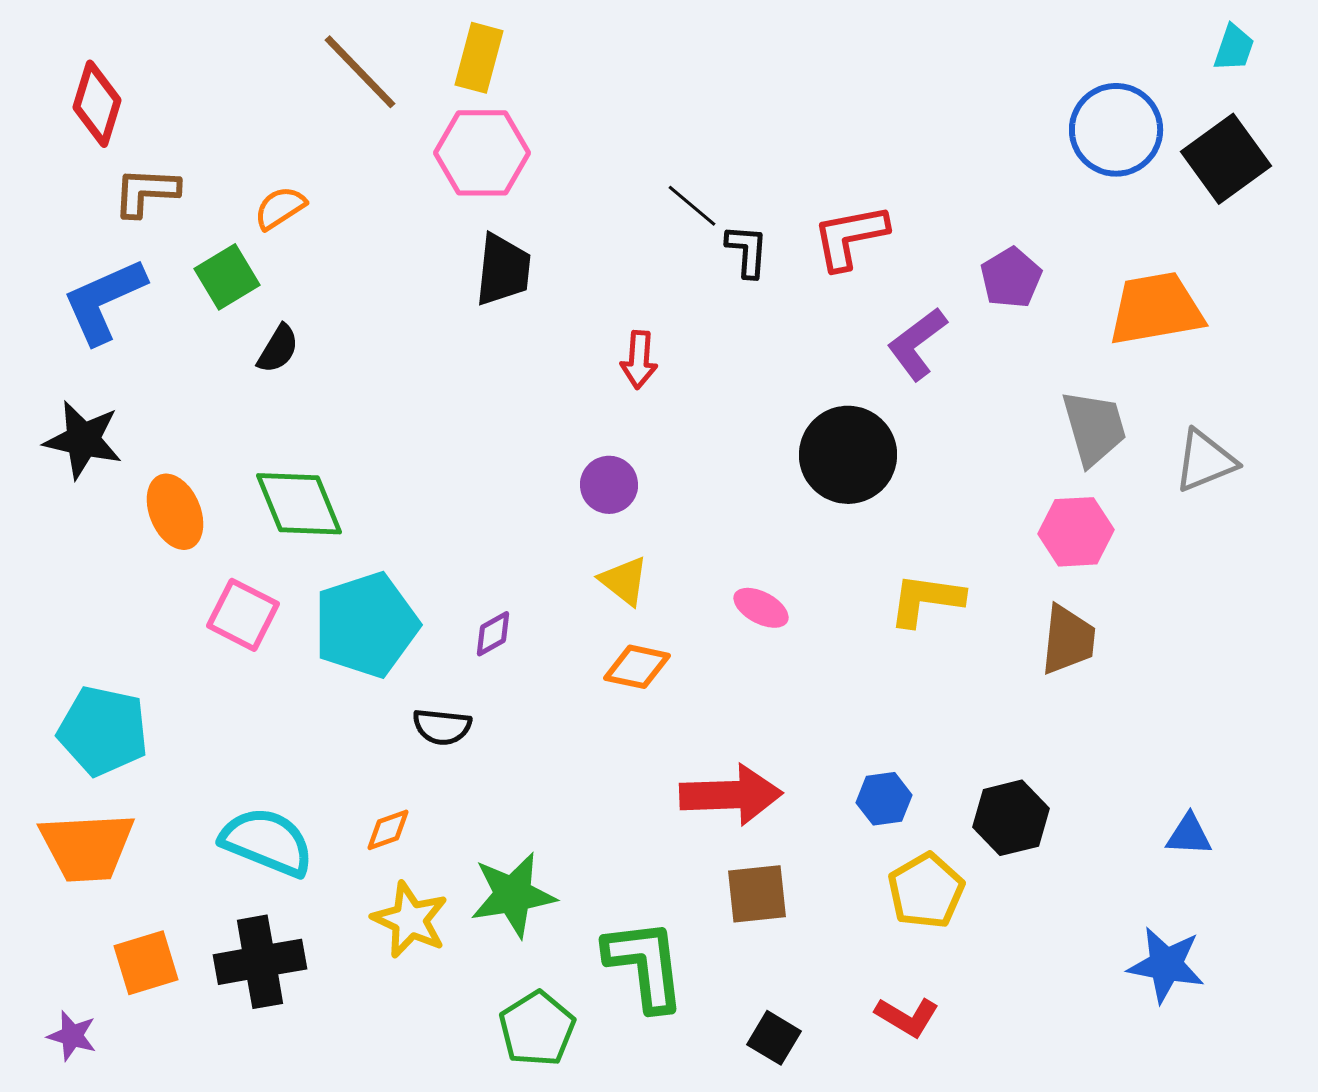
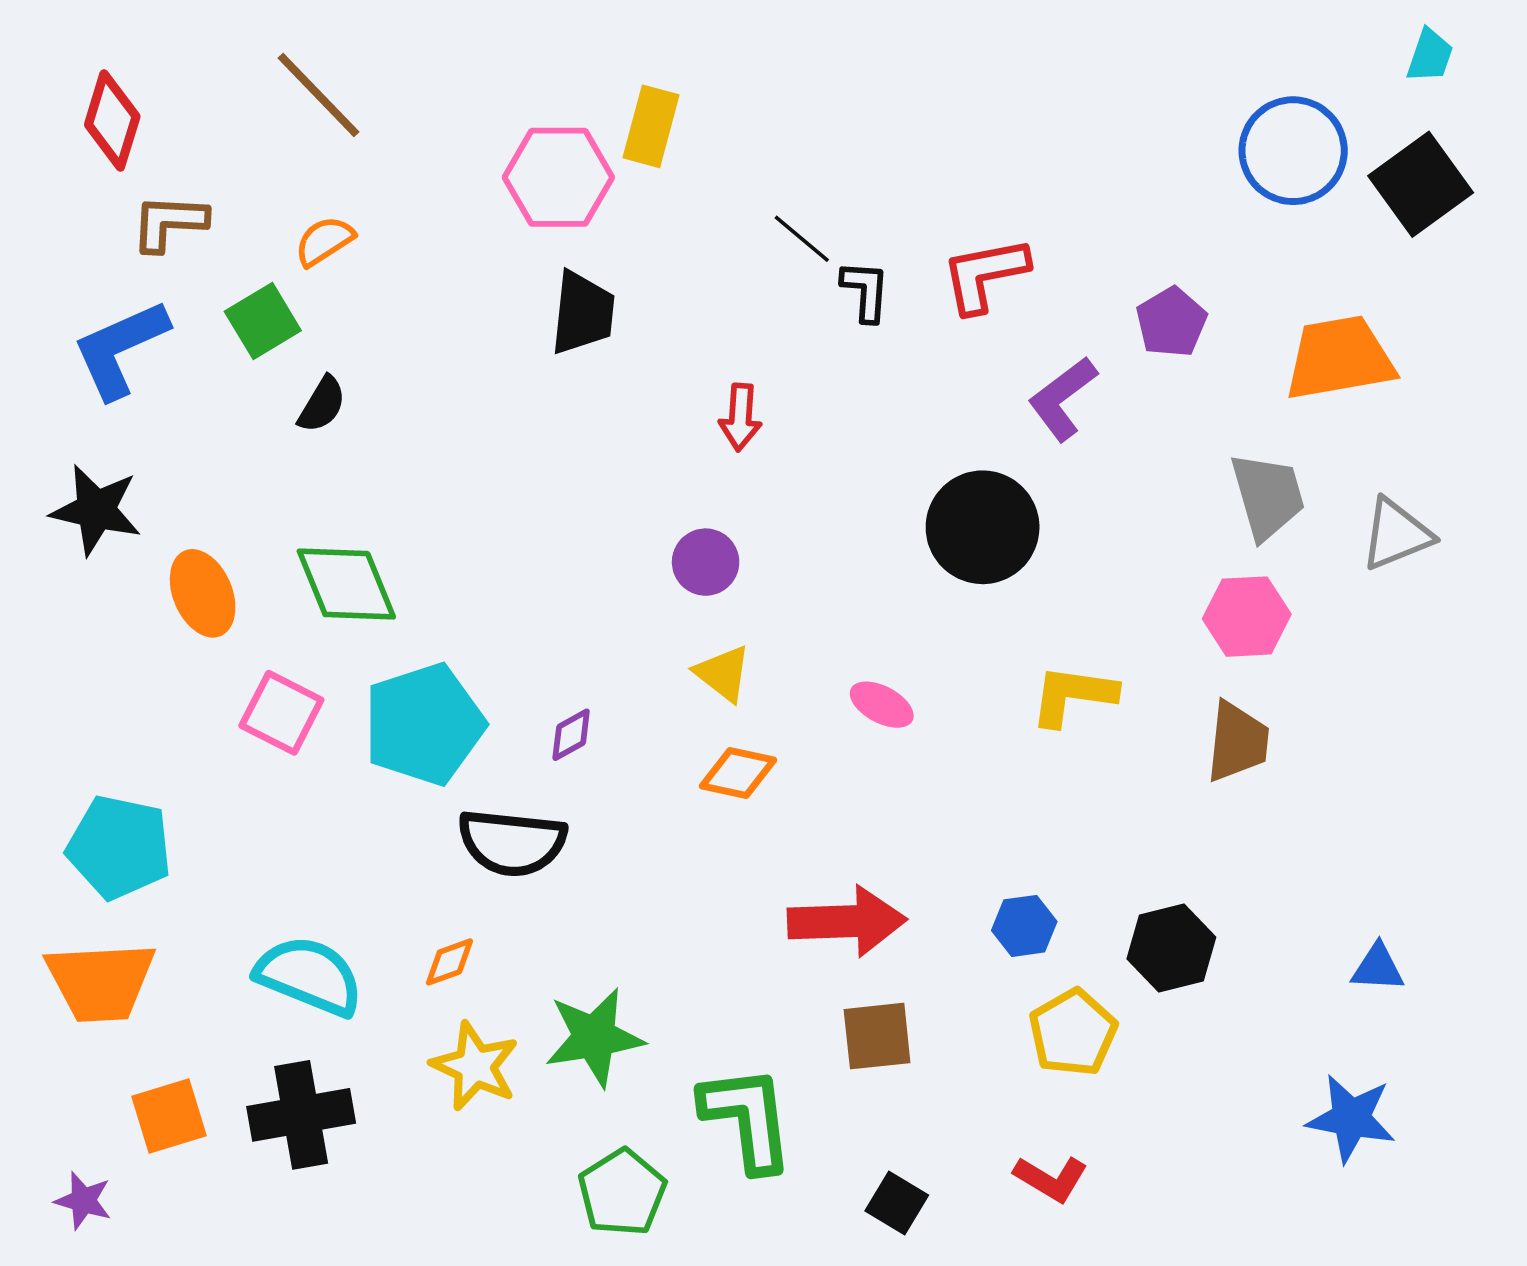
yellow rectangle: (479, 58) -> (651, 126), moved
brown line: (360, 72) -> (318, 95), moved
black semicircle: (442, 727) -> (512, 843), size x1.6

